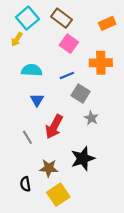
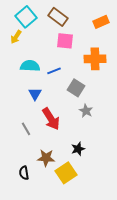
pink square: (69, 44) -> (65, 41), turned -30
blue line: (67, 76) -> (54, 71), moved
red arrow: (54, 127) -> (51, 119), turned -60
black star: (83, 158) -> (78, 149), size x0.6
yellow square: (58, 195) -> (66, 173), moved

